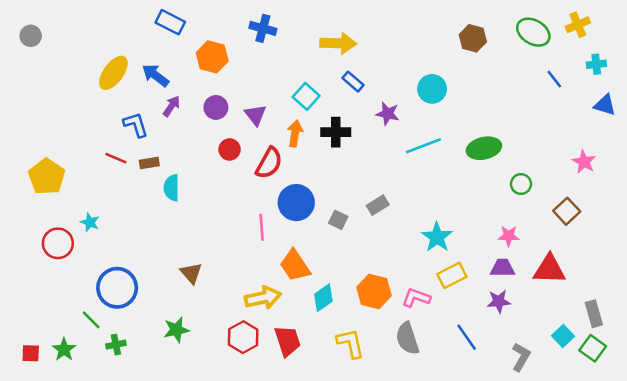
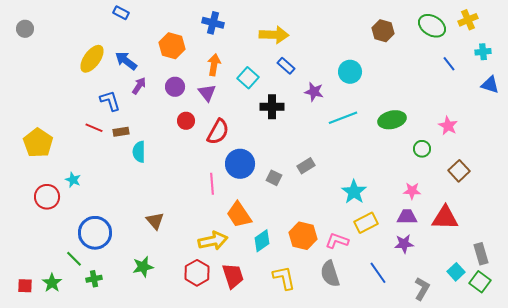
blue rectangle: (170, 22) -> (121, 13), moved, size x0.7
orange arrow: (295, 133) -> (214, 65), moved
pink star: (584, 162) -> (448, 126), moved

